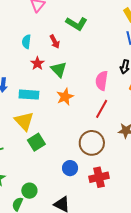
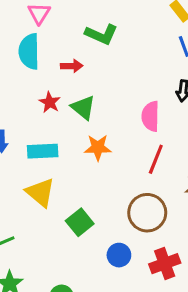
cyan semicircle: (26, 42) -> (29, 51), moved, size x1.6
red arrow: (55, 42) -> (72, 66), turned -56
orange star: (65, 97) -> (98, 148), turned 30
green square: (36, 142) -> (80, 222), moved

